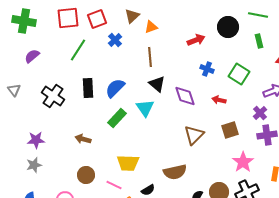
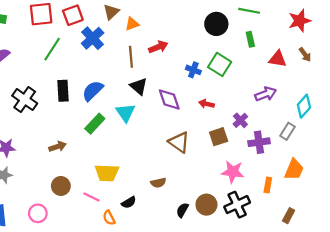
blue cross: (115, 40) -> (93, 38), size x1.5
red arrow: (196, 40) -> (158, 47), moved
green square: (239, 74) -> (220, 64), moved
purple cross: (260, 113) -> (240, 120), moved
brown triangle: (194, 135) -> (179, 142), turned -40
brown arrow: (83, 139) -> (58, 147), turned 147
pink star: (243, 162) -> (233, 172), turned -30
brown semicircle: (175, 172) -> (158, 183), size x0.6

